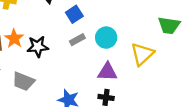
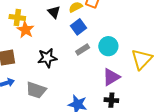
orange star: (14, 39) -> (26, 30), moved
purple triangle: (107, 72) -> (111, 77), turned -30

